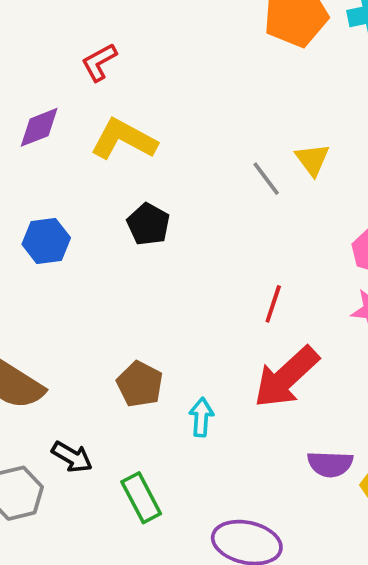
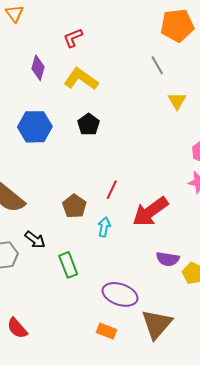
purple diamond: (39, 127) -> (38, 68), turned -60
gray line: (266, 179) -> (157, 65), moved
blue hexagon: (46, 241) -> (35, 127), size x1.4
red line: (273, 304) -> (112, 190), moved

